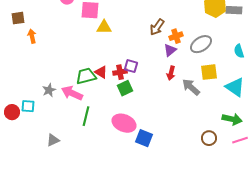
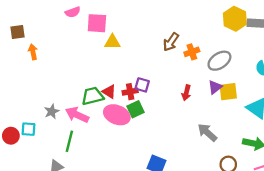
purple triangle: (170, 50) -> (215, 87), moved
gray arrow: (191, 87) -> (207, 132), moved
green line: (86, 116) -> (69, 141), moved
pink ellipse: (124, 123) -> (117, 115), moved

